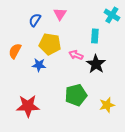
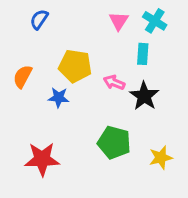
pink triangle: (60, 14) -> (119, 21), moved
cyan cross: (112, 15) -> (155, 21), moved
blue semicircle: (35, 20) -> (39, 19), moved
green pentagon: (76, 95) -> (114, 143), turned 30

